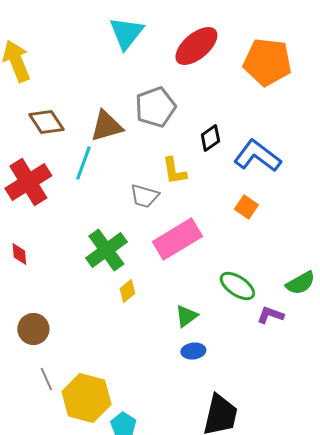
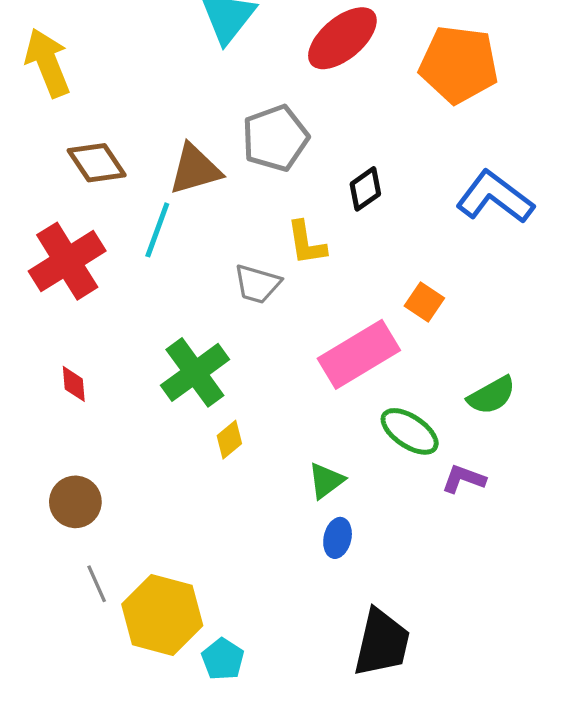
blue L-shape: (257, 156) -> (495, 197), moved
pink rectangle: (177, 239) -> (359, 354), moved
red diamond: (19, 254) -> (74, 384), moved
green semicircle: (300, 283) -> (492, 395), moved
blue ellipse: (193, 351) -> (338, 538), turned -70

